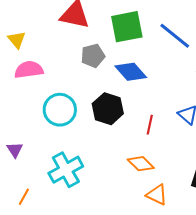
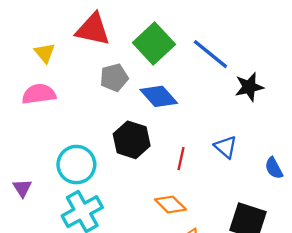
green square: (127, 27) -> (154, 43), turned -32
yellow triangle: (17, 40) -> (45, 53), moved
cyan circle: (60, 110) -> (76, 165), moved

